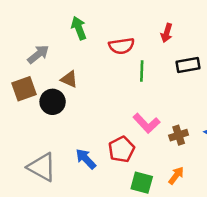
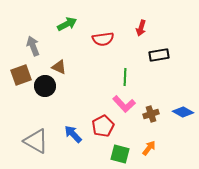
green arrow: (79, 28) -> (67, 24), turned 84
gray arrow: (38, 54) -> (33, 46), turned -72
green line: (142, 71) -> (125, 77), moved

